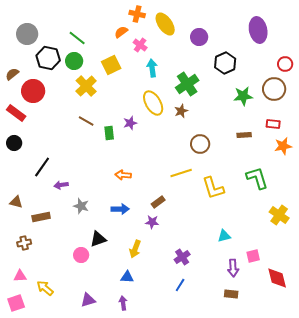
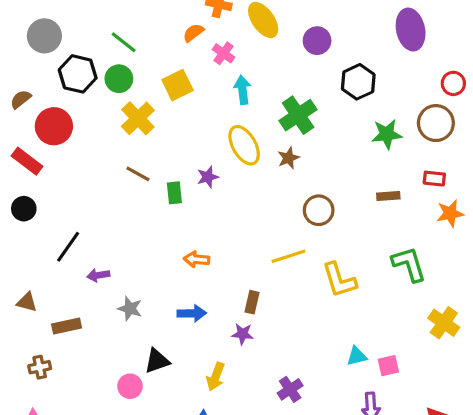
brown rectangle: (158, 202) -> (252, 302), turned -40
pink square: (253, 256) -> (388, 366), moved

